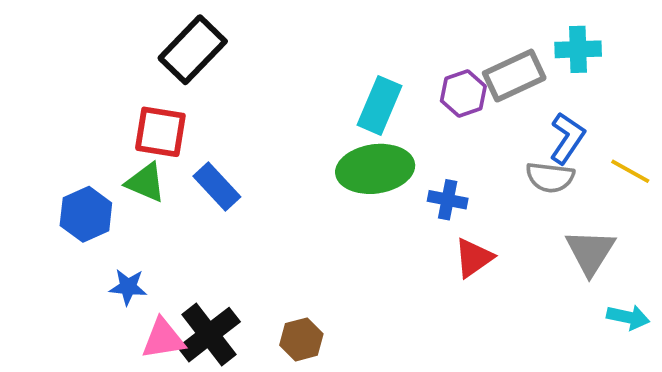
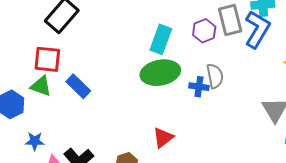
gray rectangle: (514, 76) -> (230, 20), turned -76
blue L-shape: (567, 138) -> (257, 29), moved, size x1.4
gray semicircle: (550, 177) -> (215, 76), moved, turned -105
red triangle: (474, 258) -> (163, 138), moved

